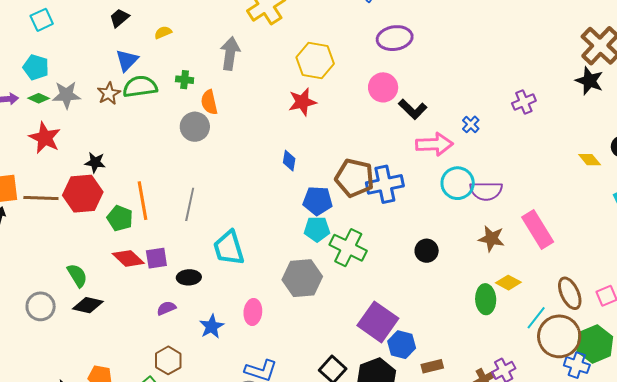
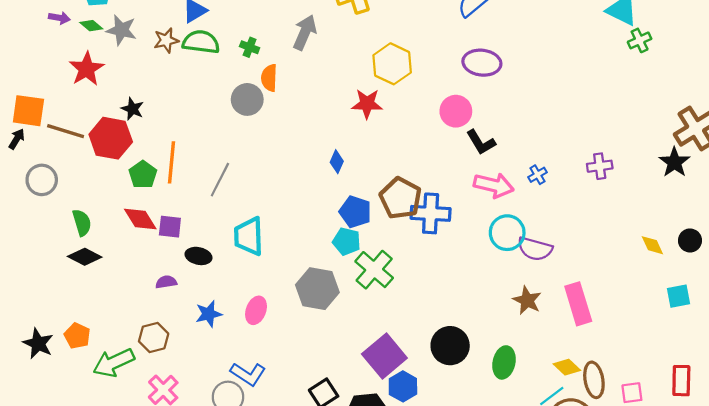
black circle: (427, 251) -> (450, 346), moved, size x1.5
yellow diamond: (508, 283) -> (567, 367), moved
gray circle: (41, 306) -> (42, 180), moved

